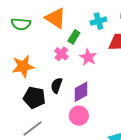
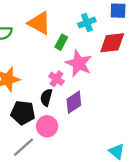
pink cross: (61, 54) -> (56, 79), moved
pink star: (88, 57) -> (79, 63), size x1.4
pink circle: (79, 116) -> (47, 126), moved

